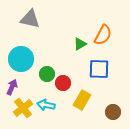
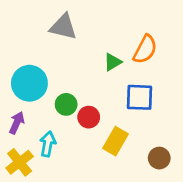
gray triangle: (30, 19) -> (63, 27), moved
cyan arrow: (46, 105) -> (48, 144), moved, turned 90
yellow cross: (23, 108) -> (20, 162), moved

